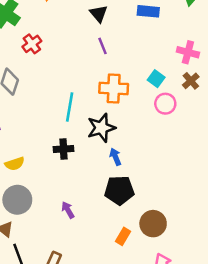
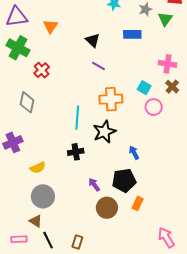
purple line: (103, 46) -> (98, 66), turned -32
blue arrow: (115, 157) -> (134, 153), moved
purple arrow: (68, 210) -> (94, 185), moved
brown circle: (153, 224) -> (107, 208), moved
orange rectangle: (123, 236) -> (138, 203), moved

